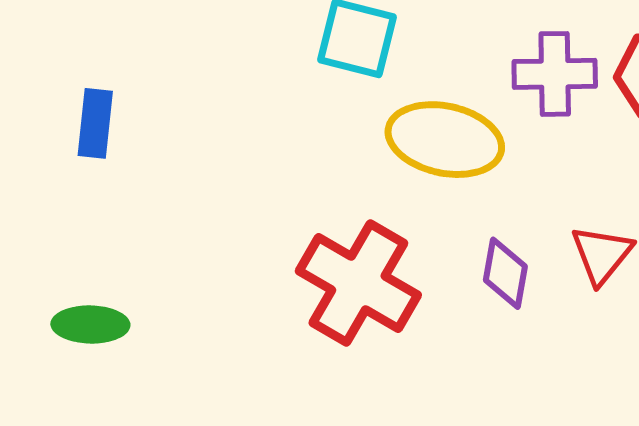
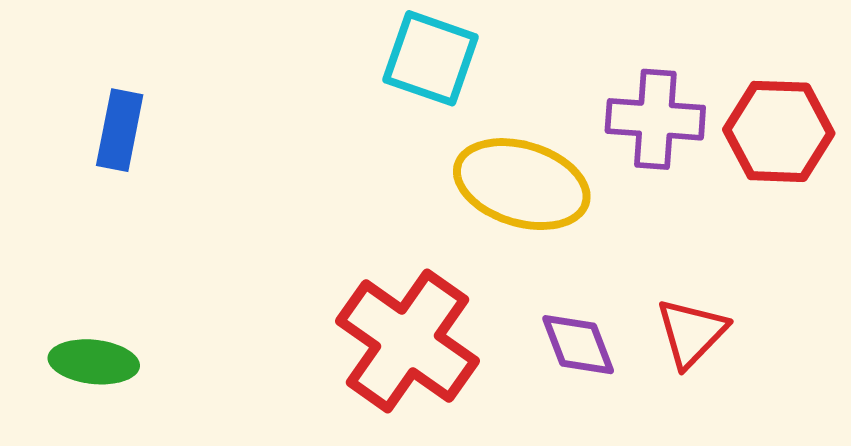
purple diamond: (505, 273) -> (578, 345), turned -36

